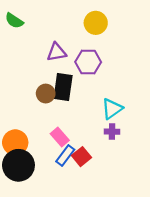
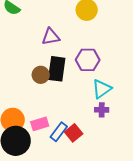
purple hexagon: (88, 62) -> (88, 60), moved
pink rectangle: (60, 137) -> (40, 124), moved, turned -66

